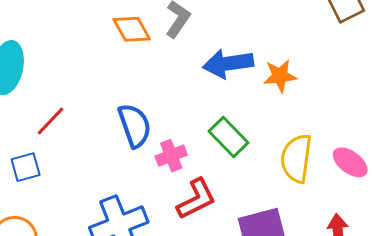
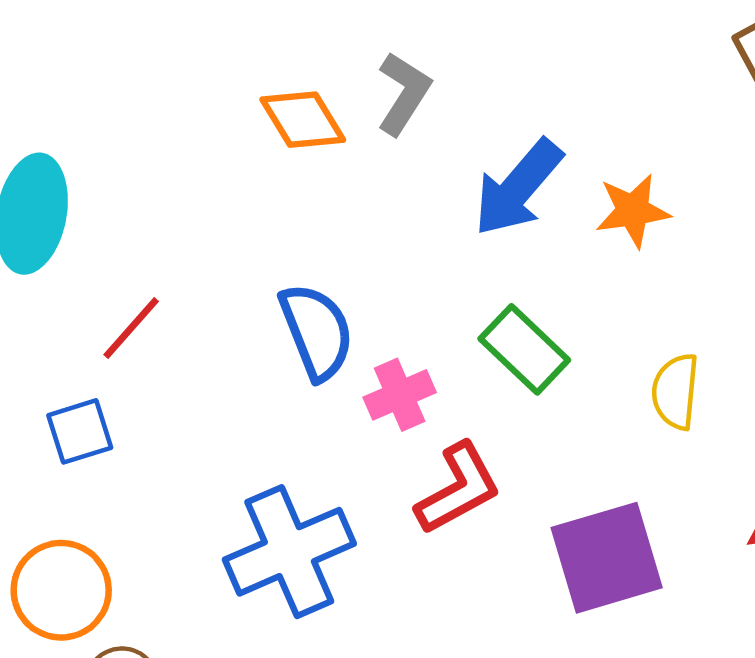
blue arrow: (228, 64) -> (518, 188), turned -39
yellow semicircle: (296, 158) -> (675, 391), size x0.7

